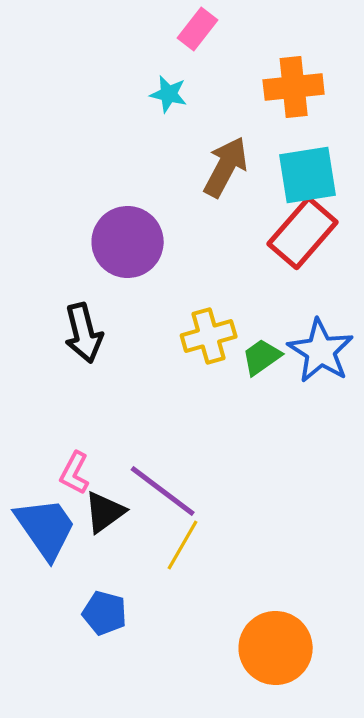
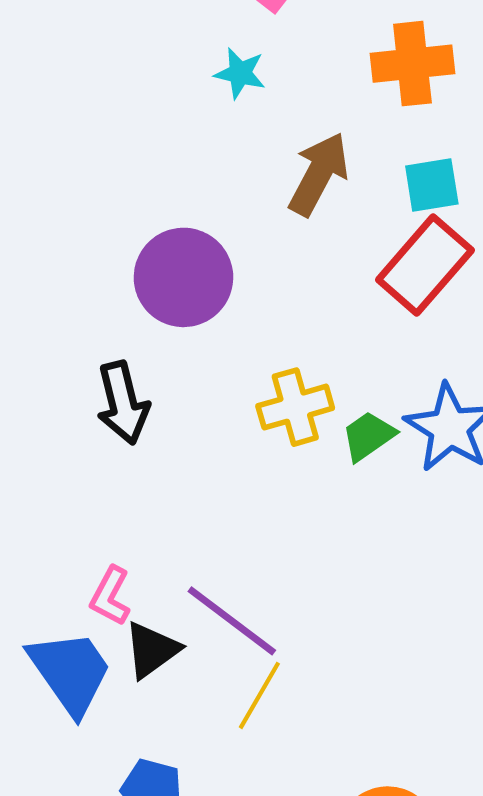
cyan square: (308, 175) -> (432, 185), size x0.7

